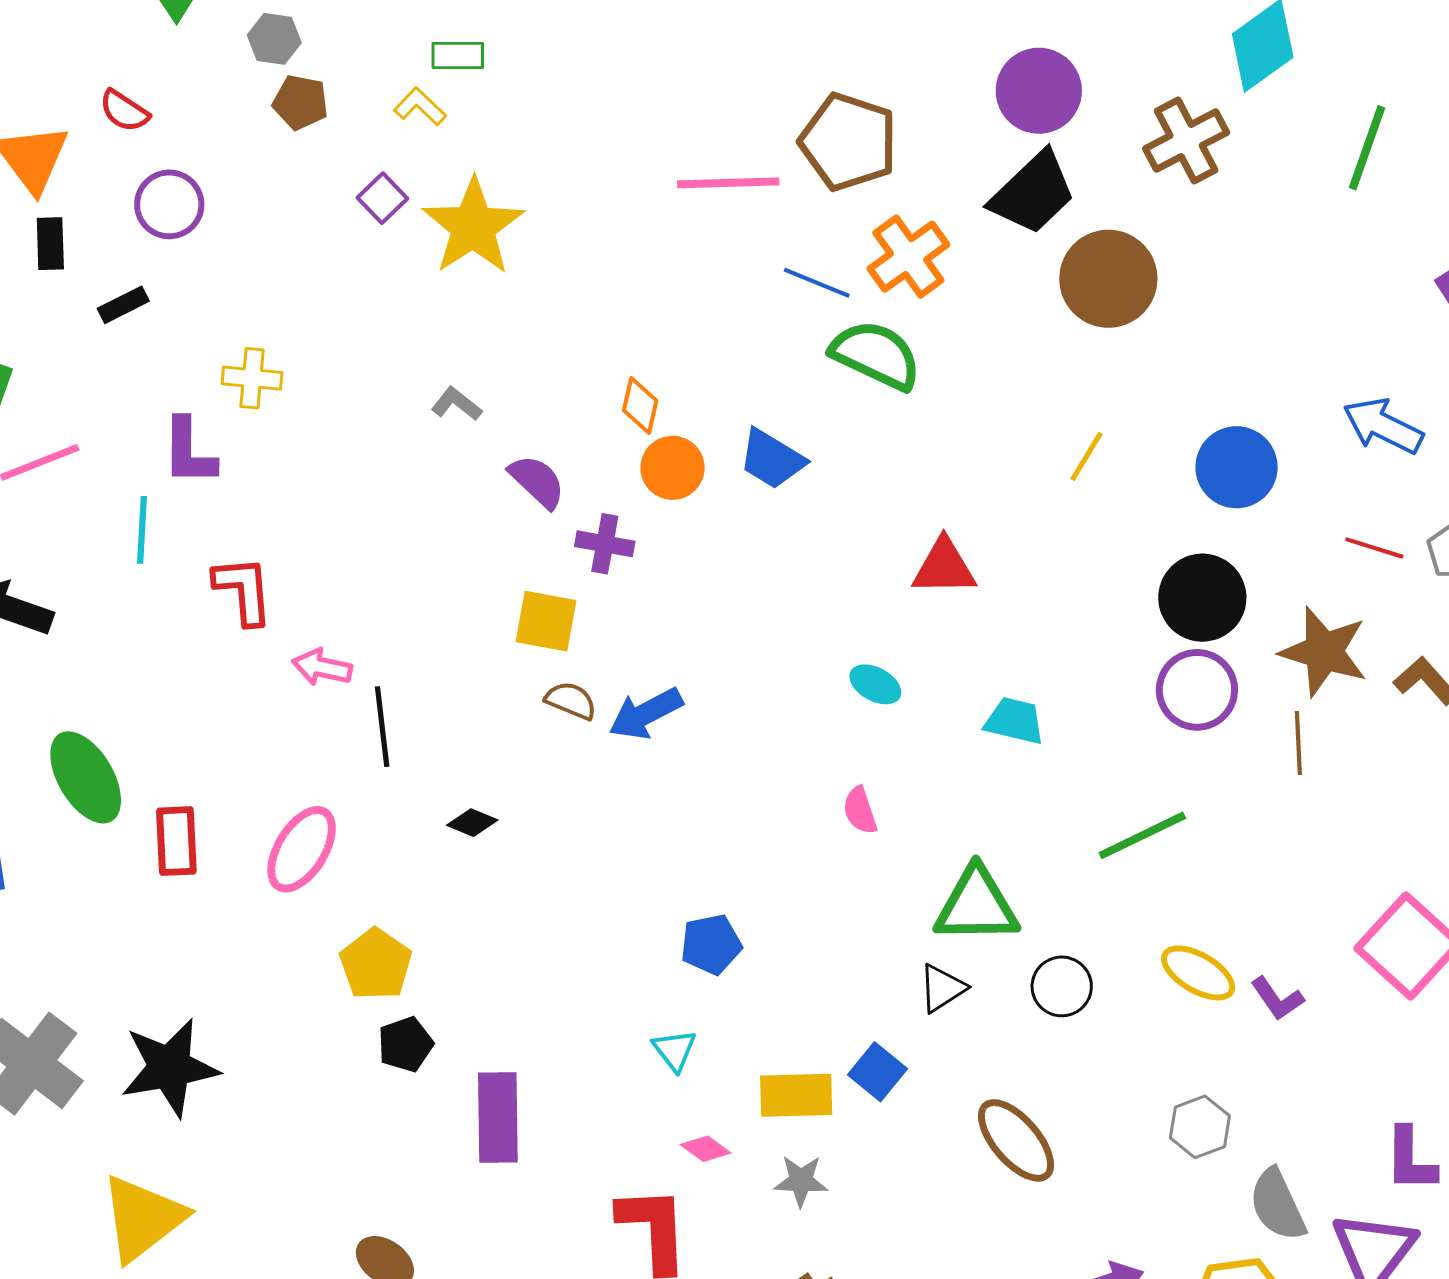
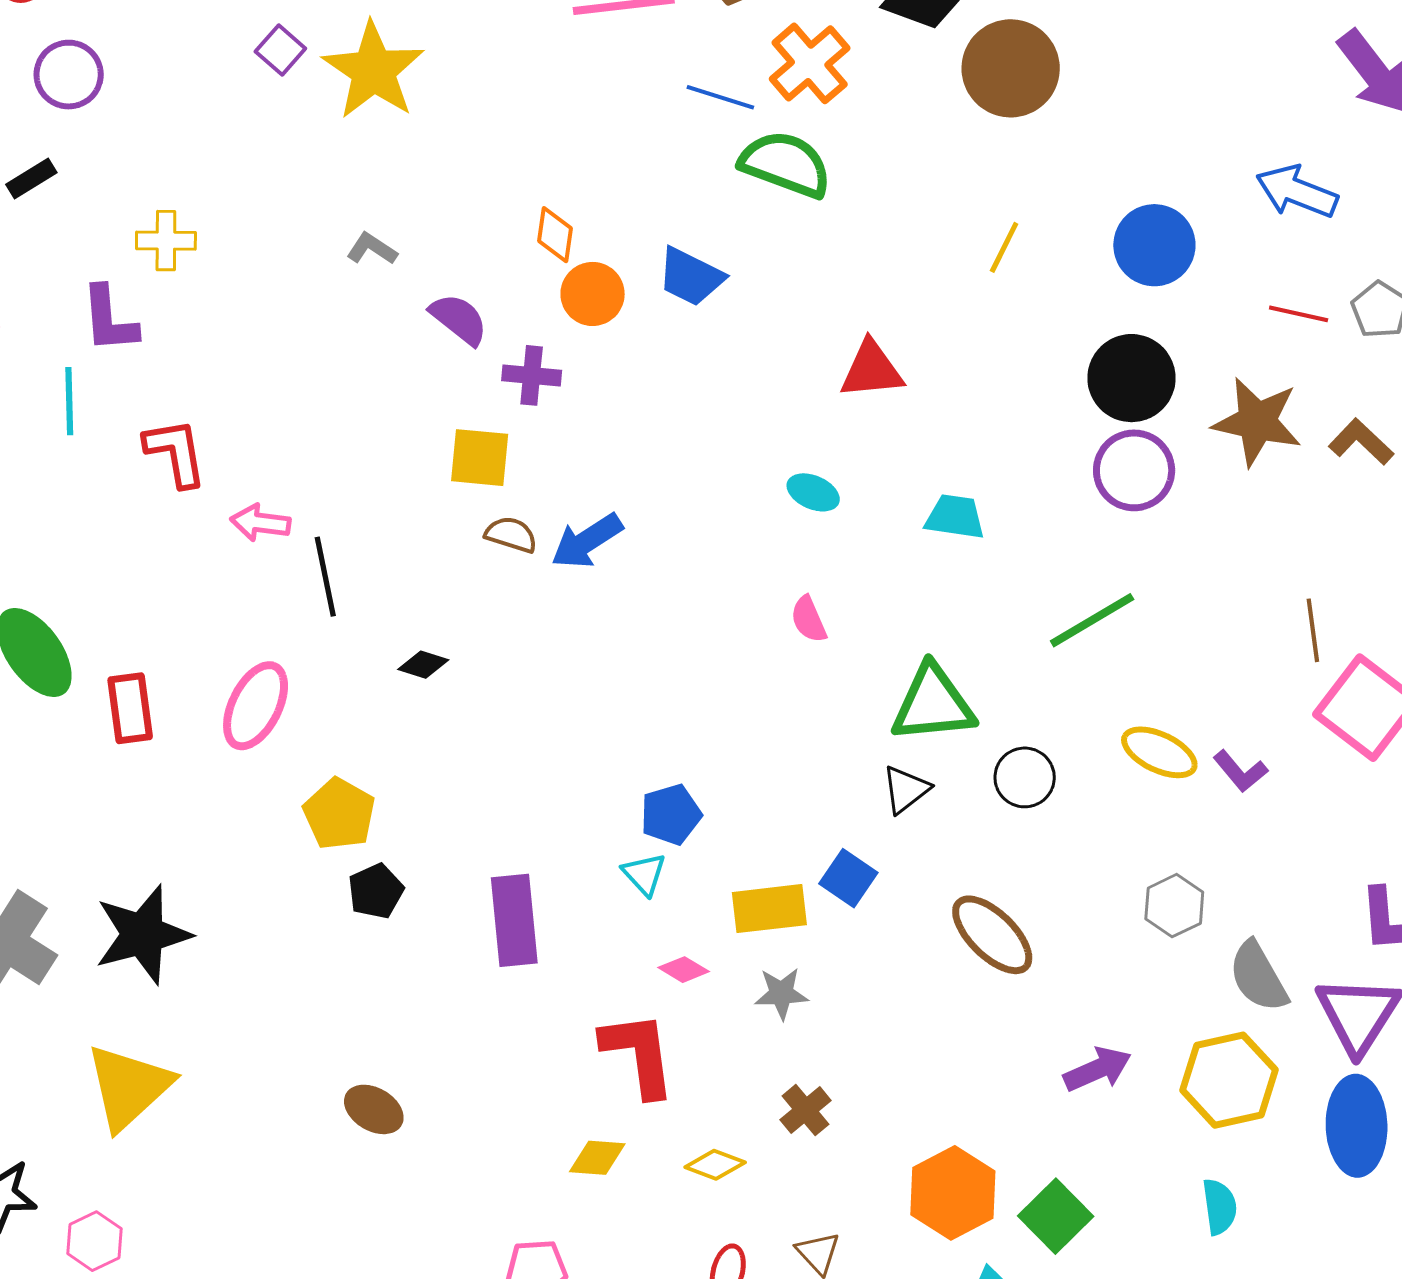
brown line: (1298, 743) -> (1313, 630), moved
blue pentagon: (711, 944) -> (671, 815), moved
purple rectangle: (498, 1117) -> (514, 920), moved

